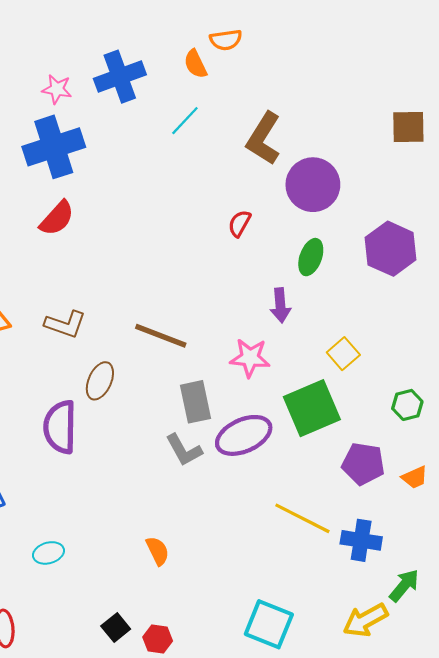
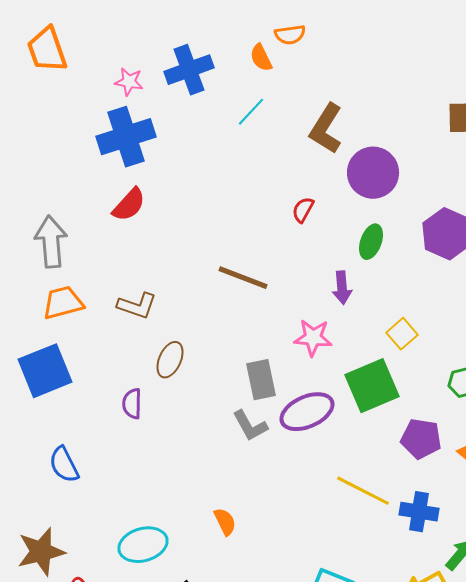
brown line: (161, 336) -> (243, 278), moved
purple semicircle: (60, 427) -> (132, 404), size x0.6
cyan ellipse: (49, 553) -> (143, 545), moved, size x1.6

